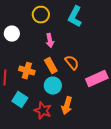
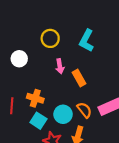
orange semicircle: (72, 63) -> (84, 110), moved
orange rectangle: (51, 66) -> (79, 78), moved
cyan square: (20, 100) -> (38, 121), moved

